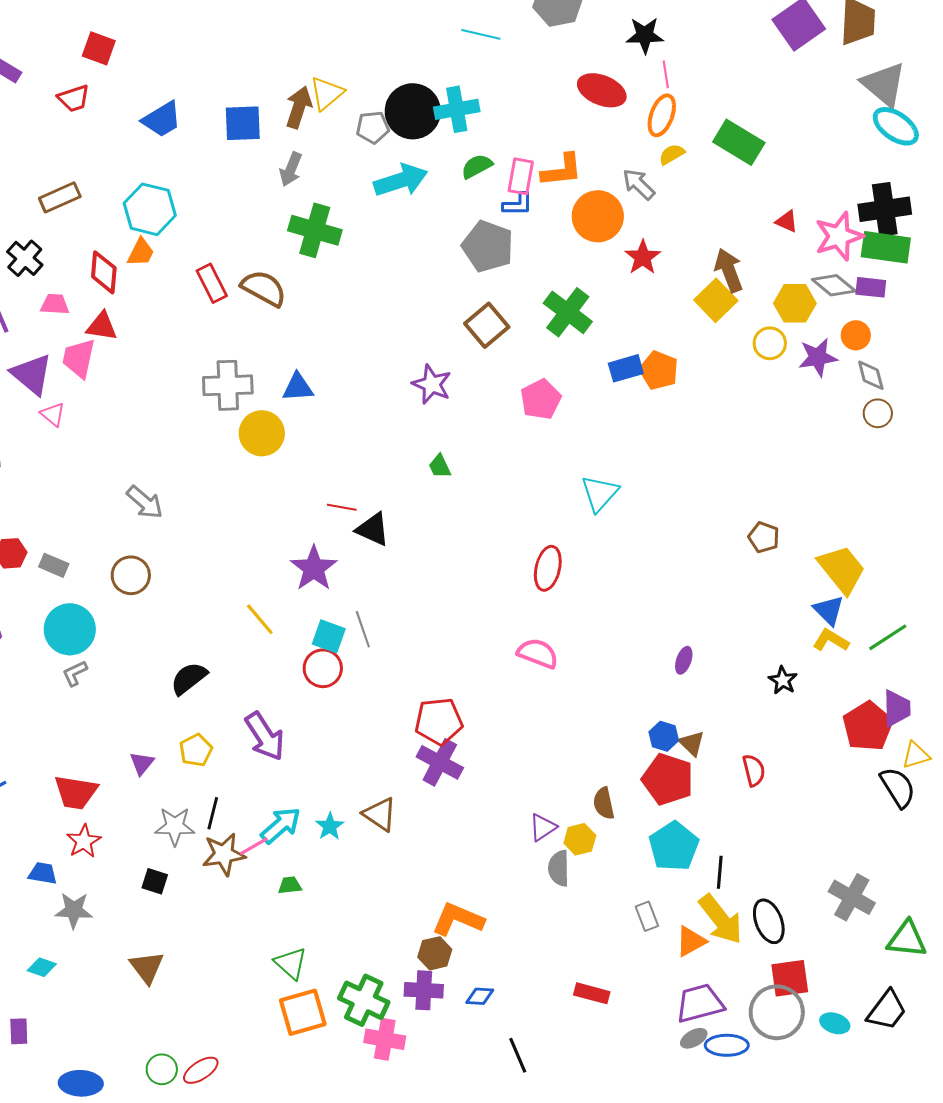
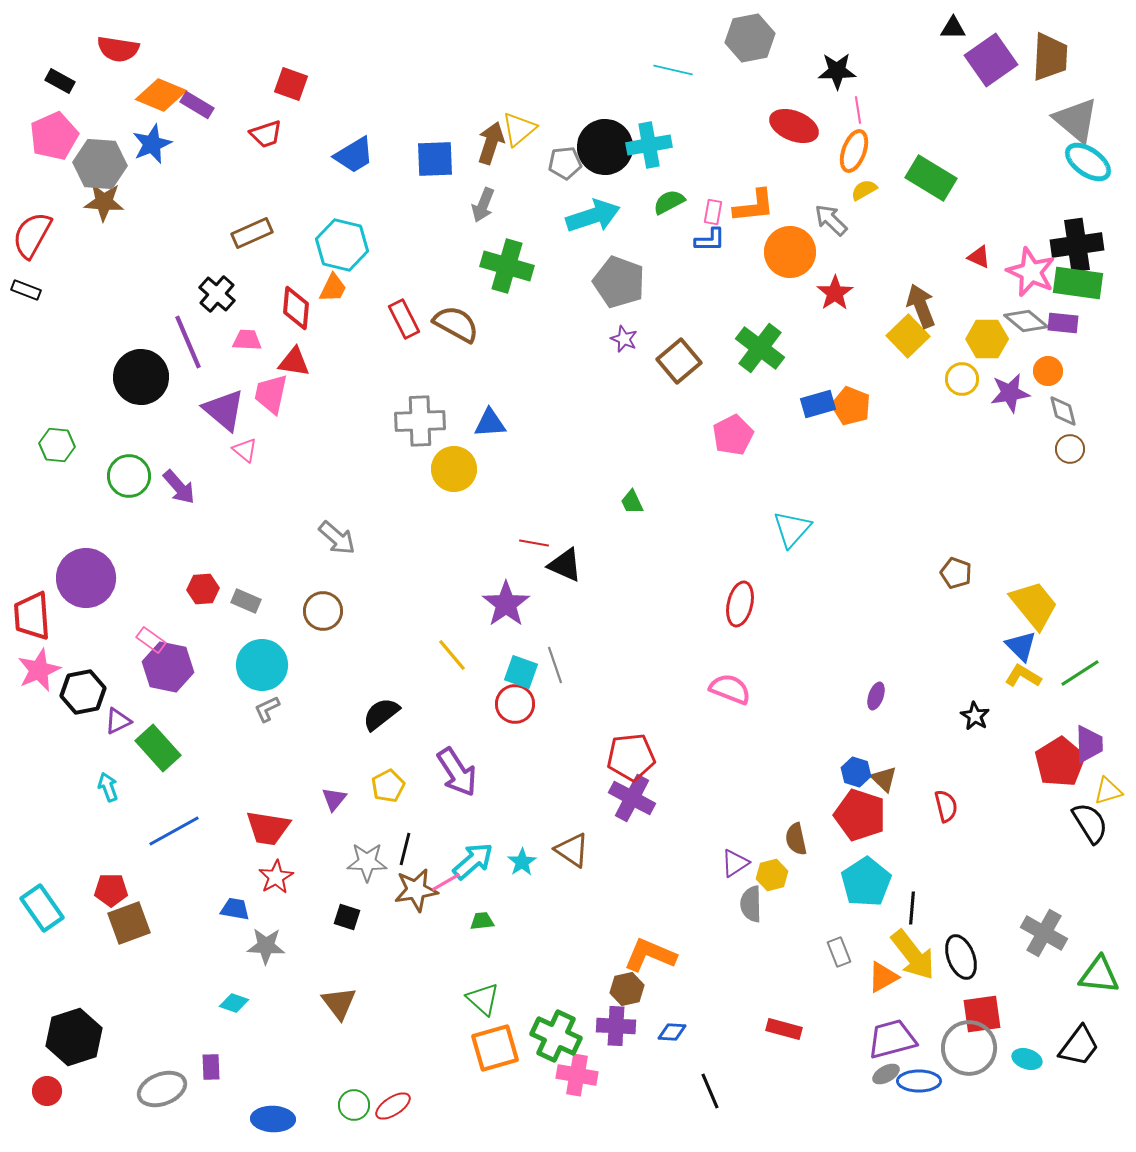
pink rectangle: (521, 176) -> (713, 212), size x0.7
pink star: (839, 236) -> (1031, 272), turned -30
gray pentagon: (488, 246) -> (619, 282), moved
purple star: (432, 384) -> (624, 339), moved, size x0.7

